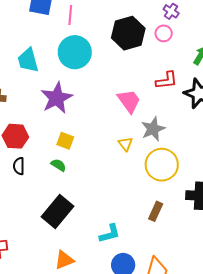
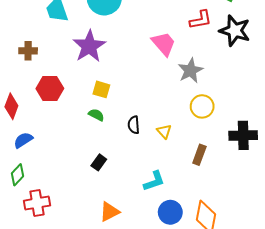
yellow triangle: (125, 144) -> (164, 131), moved
yellow circle: (162, 165) -> (202, 106), size x0.7
black semicircle: (19, 166) -> (134, 125), moved
black rectangle: (57, 211) -> (99, 162), size x0.5

